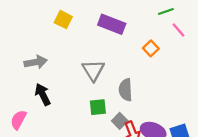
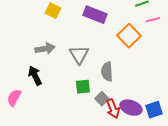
pink line: (178, 30) -> (153, 20), turned -64
orange square: (151, 48) -> (129, 36), size x1.6
gray arrow: (36, 62) -> (45, 49), moved

